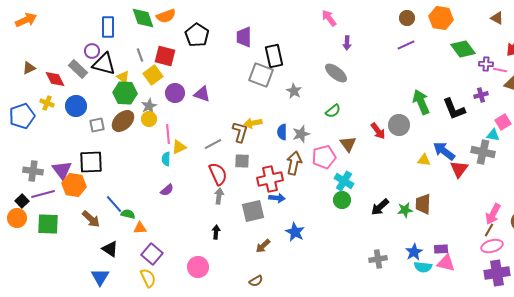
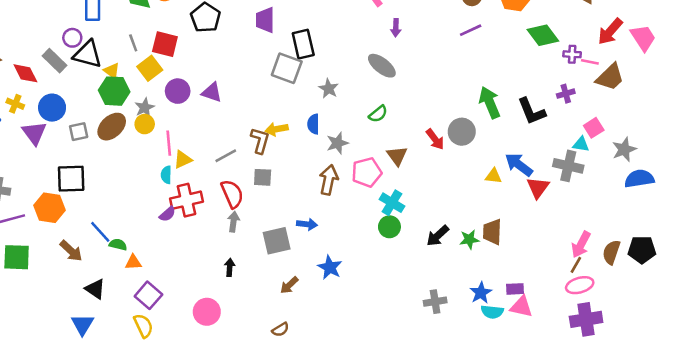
blue semicircle: (282, 132) -> (313, 124), moved
purple triangle: (62, 170) -> (34, 133), moved
red cross: (270, 179) -> (186, 200), moved

